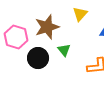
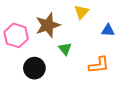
black circle: (38, 58) -> (34, 68), moved

